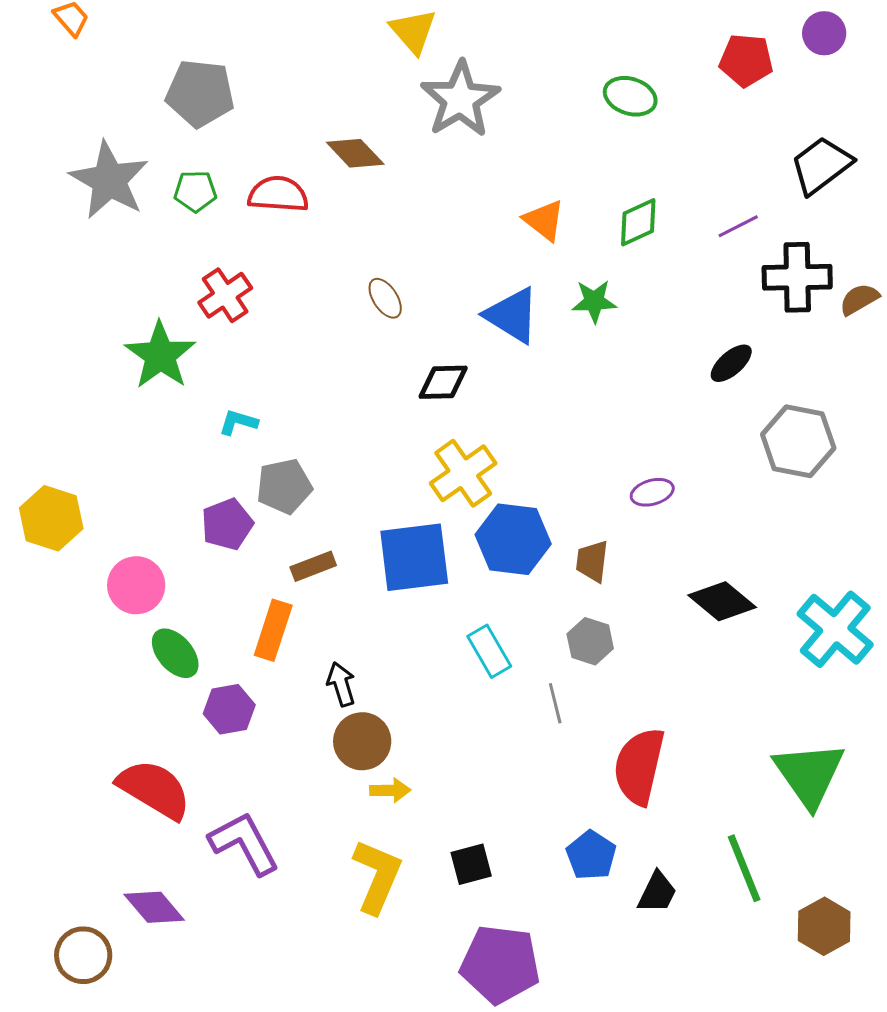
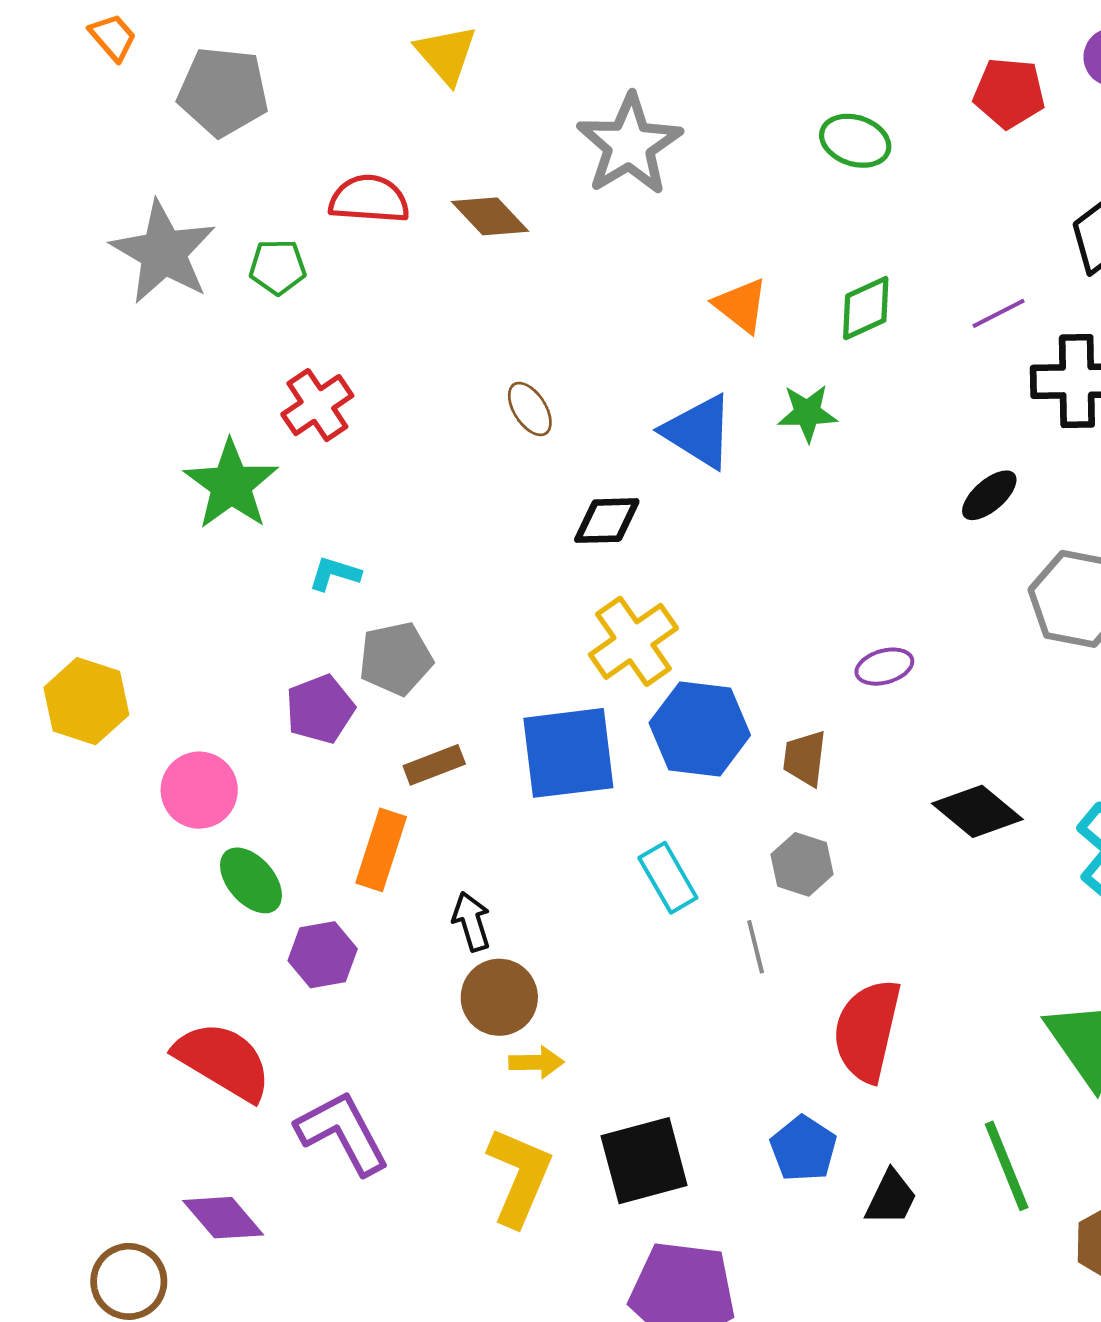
yellow triangle: (413, 31) -> (446, 54), moved
gray pentagon: (200, 93) -> (223, 92), moved
red semicircle: (278, 194) -> (369, 199), moved
black square: (471, 864) -> (644, 1161), size x1.6

